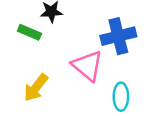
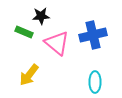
pink triangle: (87, 66) -> (57, 43), moved

